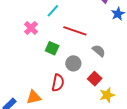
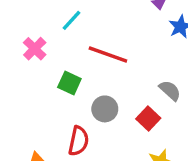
gray semicircle: (99, 51) -> (170, 90), moved
red square: (95, 79) -> (148, 119), moved

